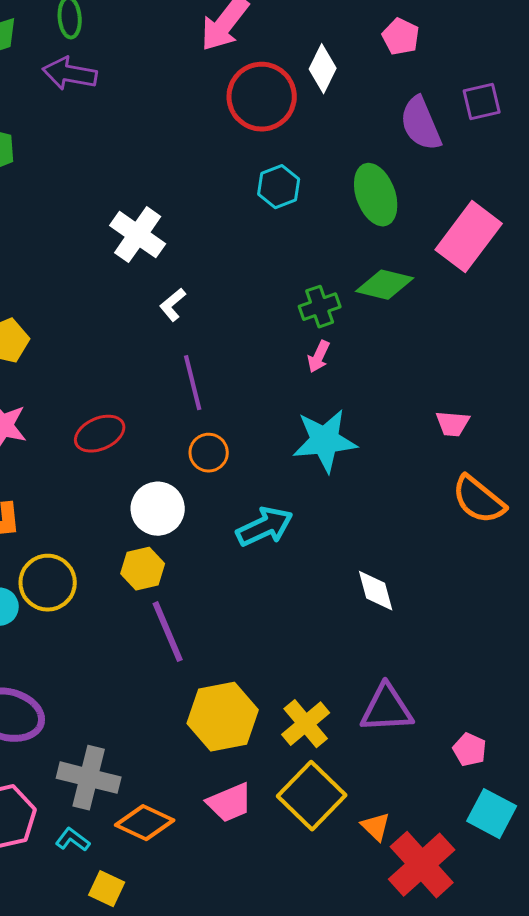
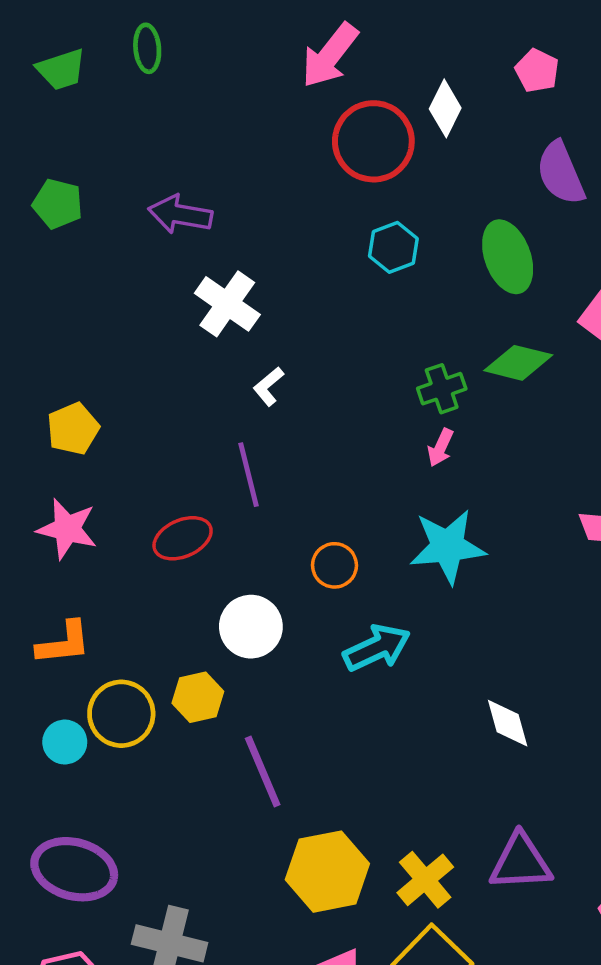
purple arrow: (70, 74) -> (180, 214), moved
purple line: (193, 383) -> (249, 475), moved
orange circle: (209, 453) -> (334, 565), moved
yellow hexagon: (143, 569) -> (198, 697), moved

